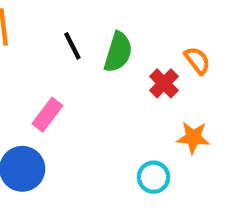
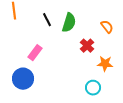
red cross: (164, 83) -> (87, 46), moved
cyan circle: (154, 177) -> (93, 88), moved

